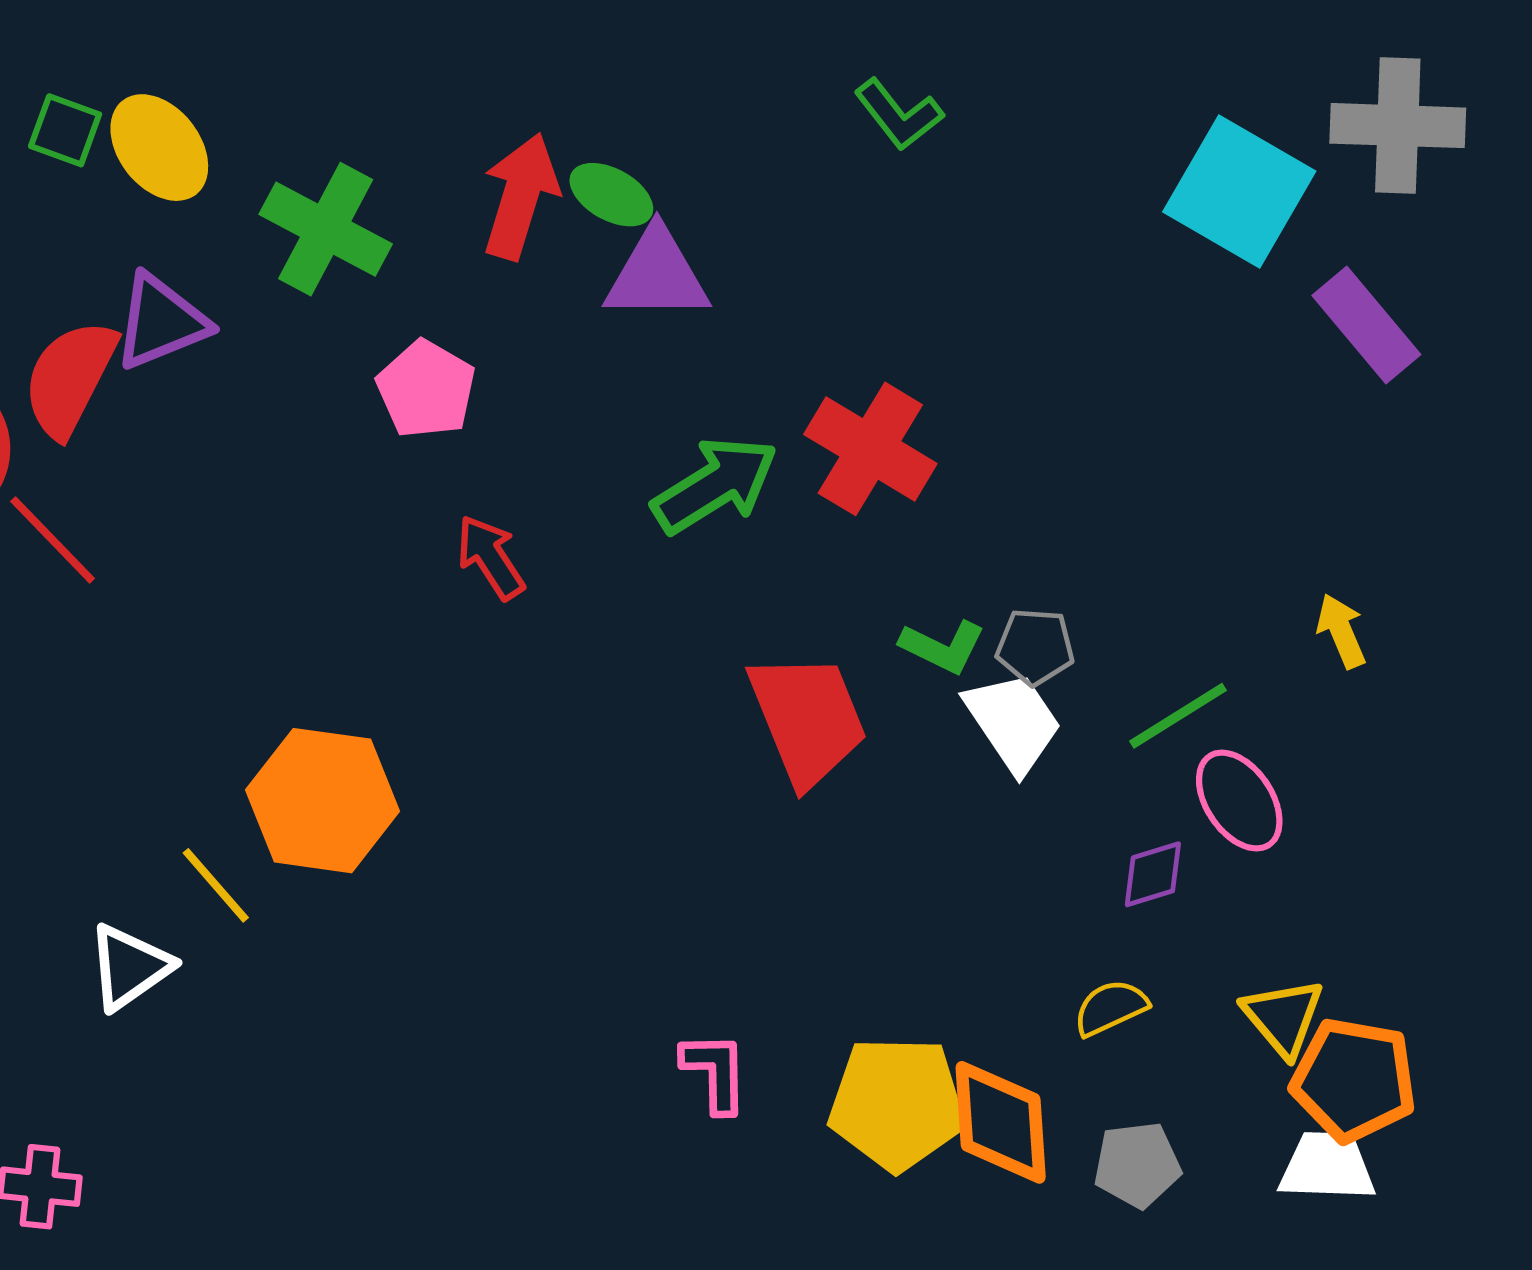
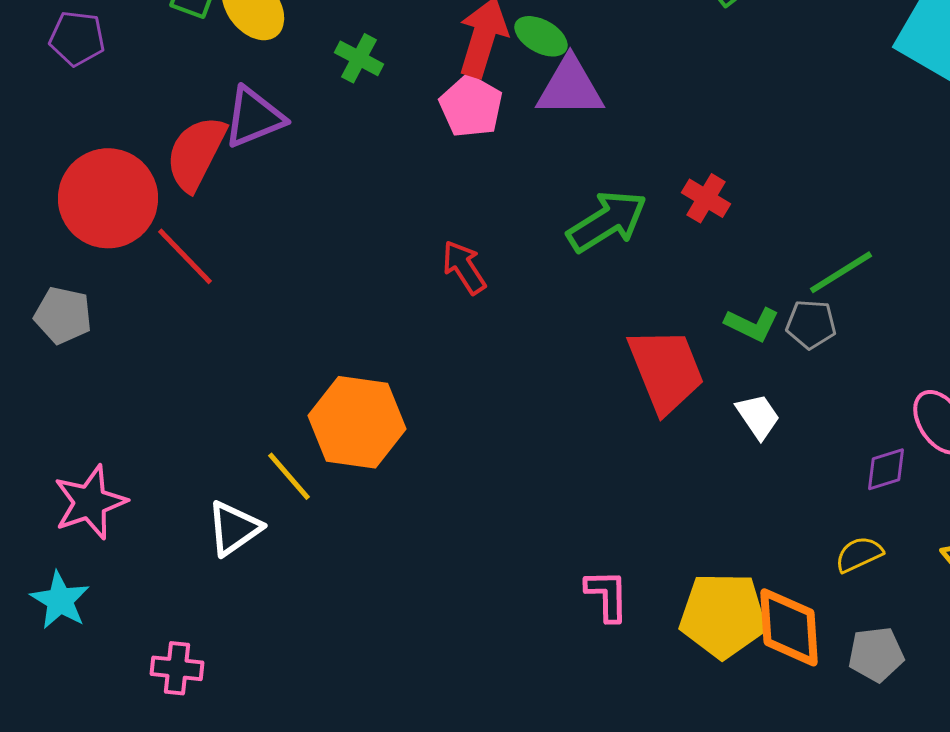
green cross: (326, 229) -> (359, 58), size x0.6
pink pentagon: (426, 389) -> (471, 106), moved
red cross: (870, 449) -> (706, 198), size x0.6
green line: (1178, 716) -> (841, 272), moved
white trapezoid: (1013, 722) -> (758, 416), moved, size x0.7

